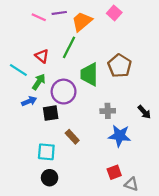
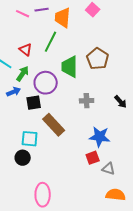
orange trapezoid: (82, 22) -> (63, 18), turned -45
blue star: (120, 136) -> (100, 137), moved
brown rectangle: (72, 137) -> (54, 125), size x1.6
black circle: (50, 178) -> (23, 158), moved

